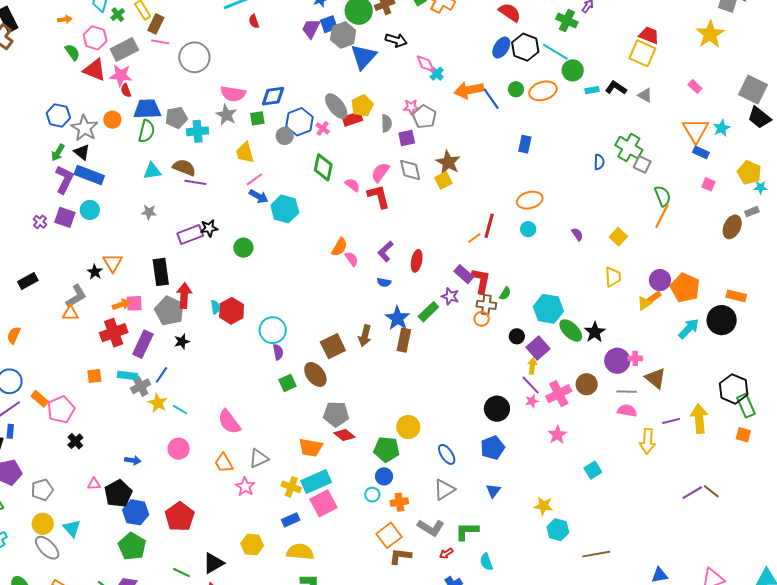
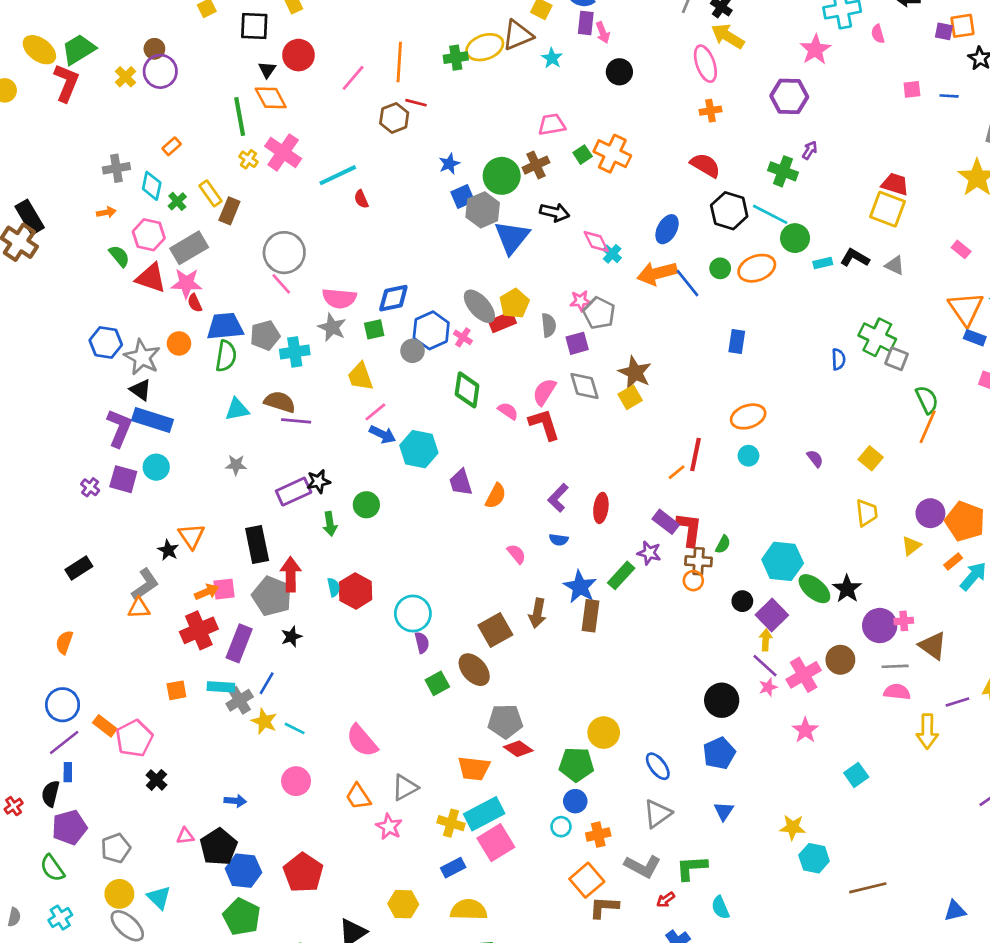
purple trapezoid: (311, 29) -> (461, 482), moved, turned -40
pink line: (160, 42) -> (281, 284), moved, turned 42
blue ellipse: (501, 48) -> (667, 229), moved
green arrow: (58, 152) -> (330, 524), moved, turned -36
pink semicircle: (352, 259) -> (517, 554), moved
orange rectangle: (654, 297) -> (953, 561), moved

